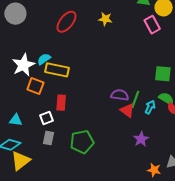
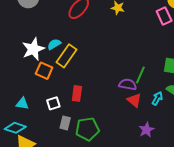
yellow rectangle: (57, 70) -> (67, 56), turned -70
green line: (135, 99) -> (140, 75), moved
red rectangle: (61, 103) -> (77, 93), moved
gray rectangle: (49, 138) -> (65, 123), moved

